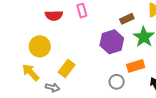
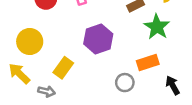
purple hexagon: (112, 42) -> (98, 39), moved

